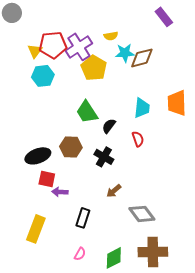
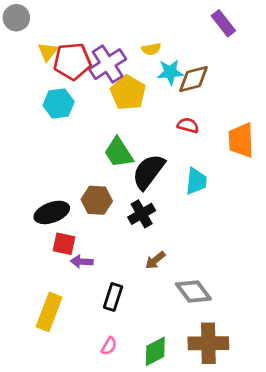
yellow triangle: (35, 51) -> (48, 52), moved
cyan trapezoid: (142, 108) -> (196, 181), moved
black semicircle: (109, 126) -> (148, 172), size x1.8
red semicircle: (138, 139) -> (188, 125), moved, turned -56
black cross: (104, 157) -> (142, 214), turned 30

